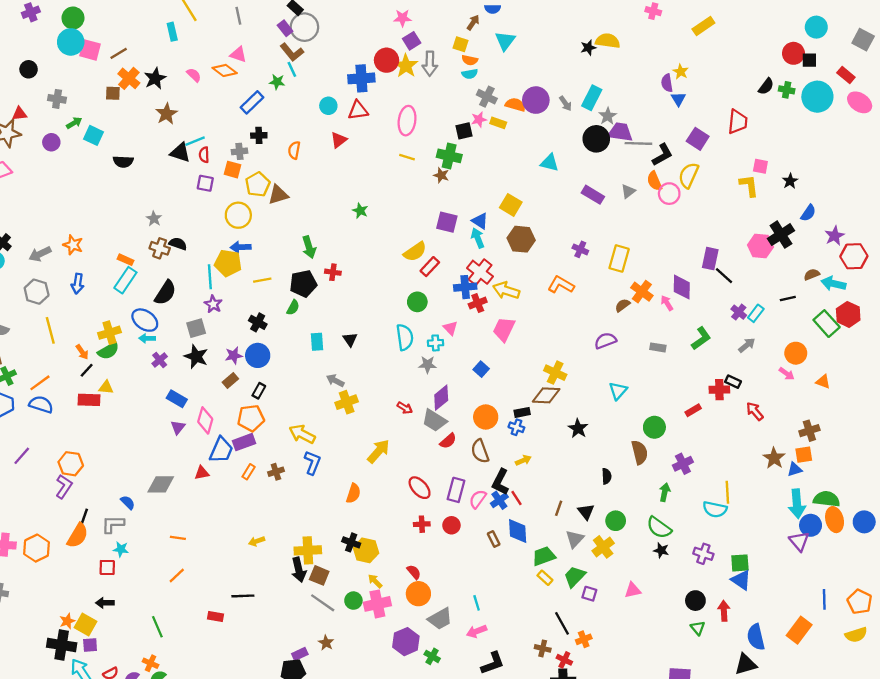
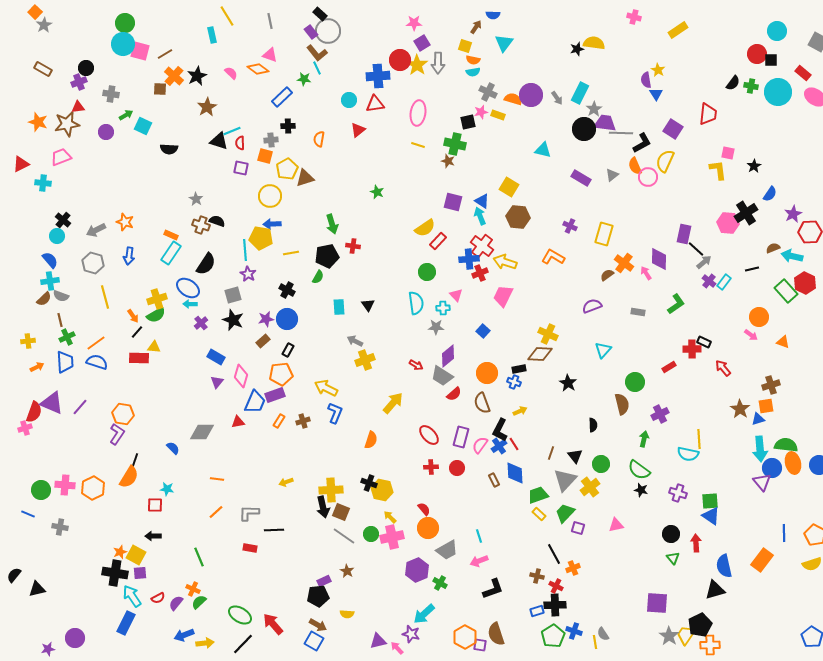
purple cross: (31, 12) -> (79, 82), moved
gray arrow: (747, 345) -> (704, 262), moved
gray L-shape: (113, 524) -> (249, 513), moved
gray triangle: (575, 539) -> (565, 480), size x1.4

